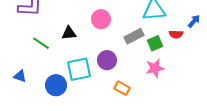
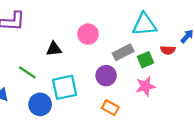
green line: (41, 43) -> (27, 72), moved
purple circle: (107, 60) -> (106, 76), moved

